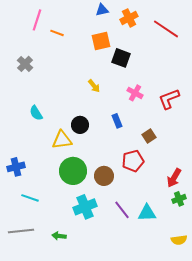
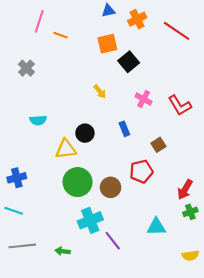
black square: (121, 58) -> (129, 62), turned 30
red L-shape: (169, 99) -> (180, 105), turned -100
cyan semicircle: (36, 113) -> (38, 120), turned -63
cyan line: (30, 198) -> (14, 211), moved
purple line: (122, 210) -> (113, 241), moved

